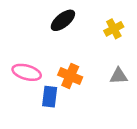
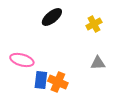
orange cross: (70, 76) -> (58, 82), moved

